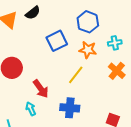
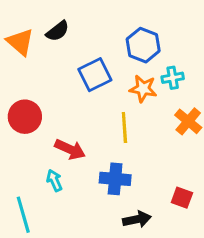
cyan cross: (115, 43) -> (173, 78), moved
yellow line: (76, 75) -> (124, 128), turned -42
red arrow: (41, 89) -> (70, 149), turned -30

